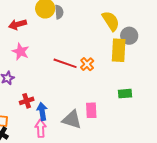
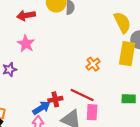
red line: (65, 63) -> (82, 95), moved
red cross: (27, 101) -> (55, 99), moved
blue arrow: (42, 111) -> (41, 108), turned 60

